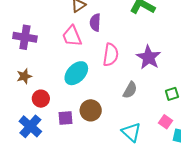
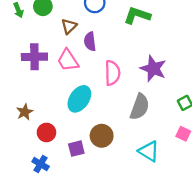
purple cross: (25, 37) -> (34, 57), moved
gray semicircle: (130, 90) -> (140, 107), size x1.4
blue cross: (30, 126) -> (41, 164), size x0.7

